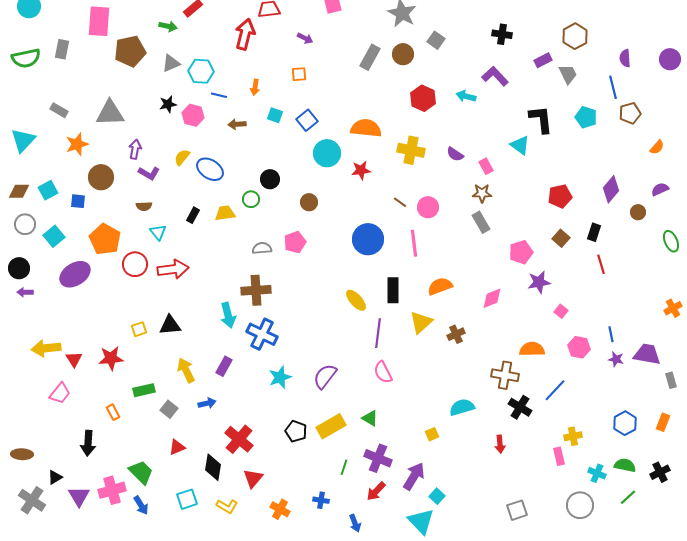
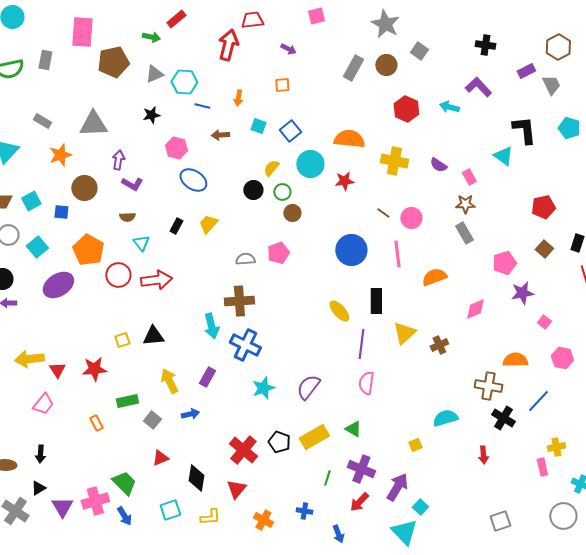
pink hexagon: (193, 115) -> (176, 148), moved
yellow semicircle: (182, 157) -> (271, 168), moved
green circle: (251, 199) -> (282, 192), moved
yellow trapezoid: (225, 213) -> (208, 224), turned -40
orange semicircle: (440, 286) -> (434, 277), moved
pink semicircle: (383, 372) -> (366, 383), turned 35
red cross: (239, 439) -> (243, 450), moved
black arrow: (88, 443) -> (40, 454), moved, size x0.7
yellow L-shape: (227, 506) -> (210, 517), turned -35

